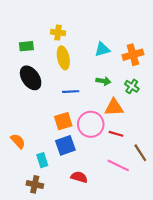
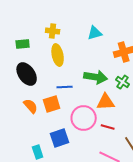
cyan triangle: (102, 49) -> (95, 33), moved
green arrow: (103, 81) -> (96, 77), size x1.6
orange square: (63, 121) -> (52, 104), moved
orange semicircle: (18, 141) -> (31, 106), moved

